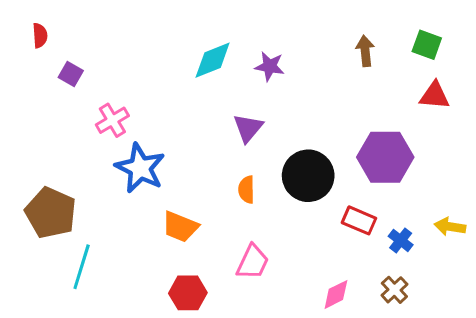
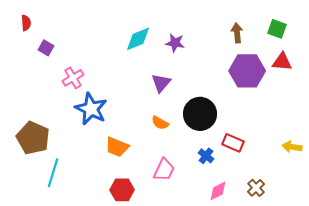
purple hexagon: (385, 157) -> (247, 71), moved
orange semicircle: (246, 190) -> (160, 123), turned -60
blue cross: (401, 240) -> (206, 156), moved

